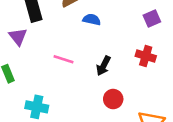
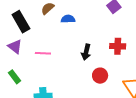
red cross: (146, 56) -> (118, 46), moved
pink line: (63, 59) -> (43, 53), moved

